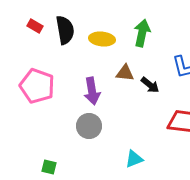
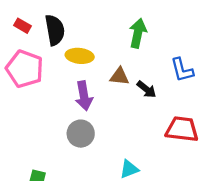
yellow ellipse: (102, 39) -> (80, 56), moved
pink pentagon: (37, 86) -> (25, 69), moved

